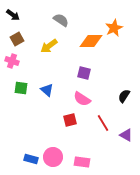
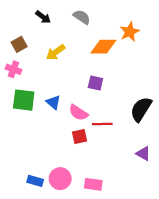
black arrow: (13, 15) -> (43, 17), moved
gray semicircle: (61, 20) -> (82, 17), moved
green square: (21, 88) -> (24, 100), size x1.5
black semicircle: (124, 96) -> (141, 109), size x1.6
pink semicircle: (82, 99) -> (78, 113), moved
red line: (103, 123) -> (102, 124), moved, turned -60

